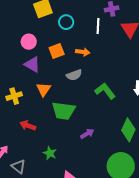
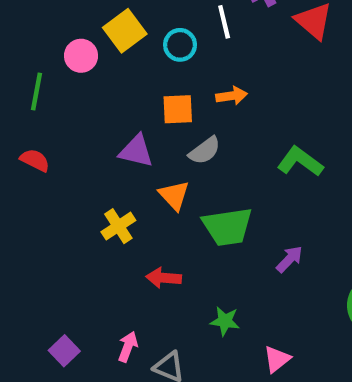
white line: (98, 26) -> (224, 22), moved
pink circle: (29, 42) -> (81, 56), moved
orange square: (57, 51) -> (178, 109), turned 35
gray semicircle: (74, 75) -> (205, 151), moved

